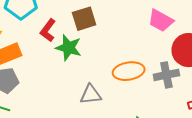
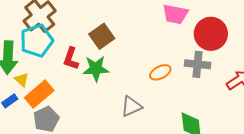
orange ellipse: (129, 71) -> (160, 72), size x0.7
gray cross: (166, 75) -> (198, 64), turned 35

